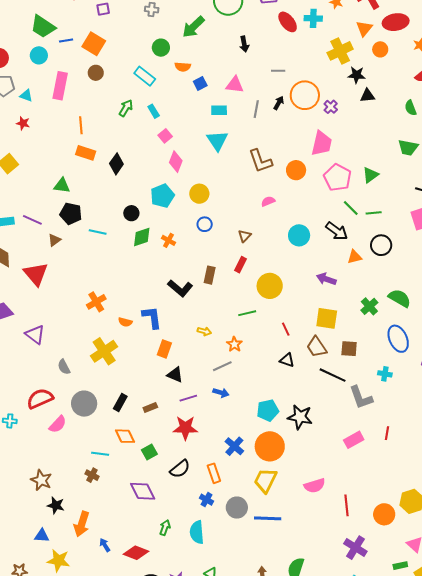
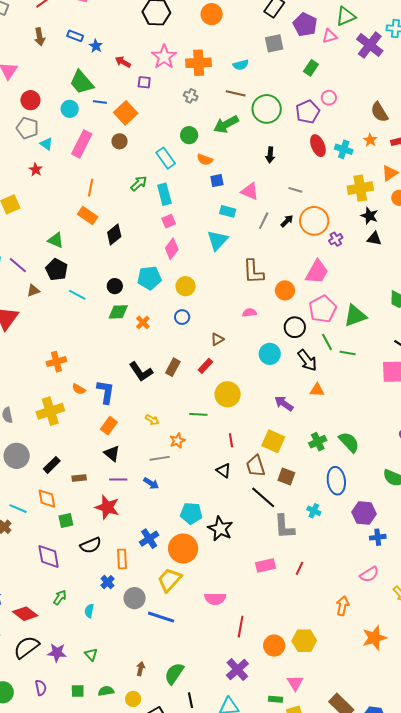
cyan rectangle: (154, 111) -> (164, 194), size x1.5
green triangle: (370, 175) -> (355, 316), size x1.4
black circle: (381, 245) -> (295, 327), moved
cyan semicircle: (197, 532) -> (89, 611), size x0.6

